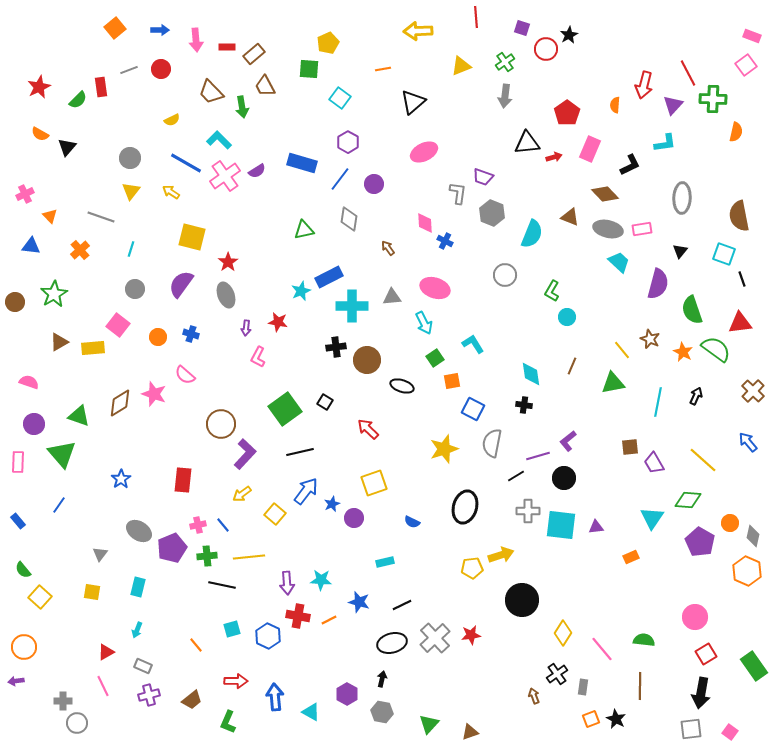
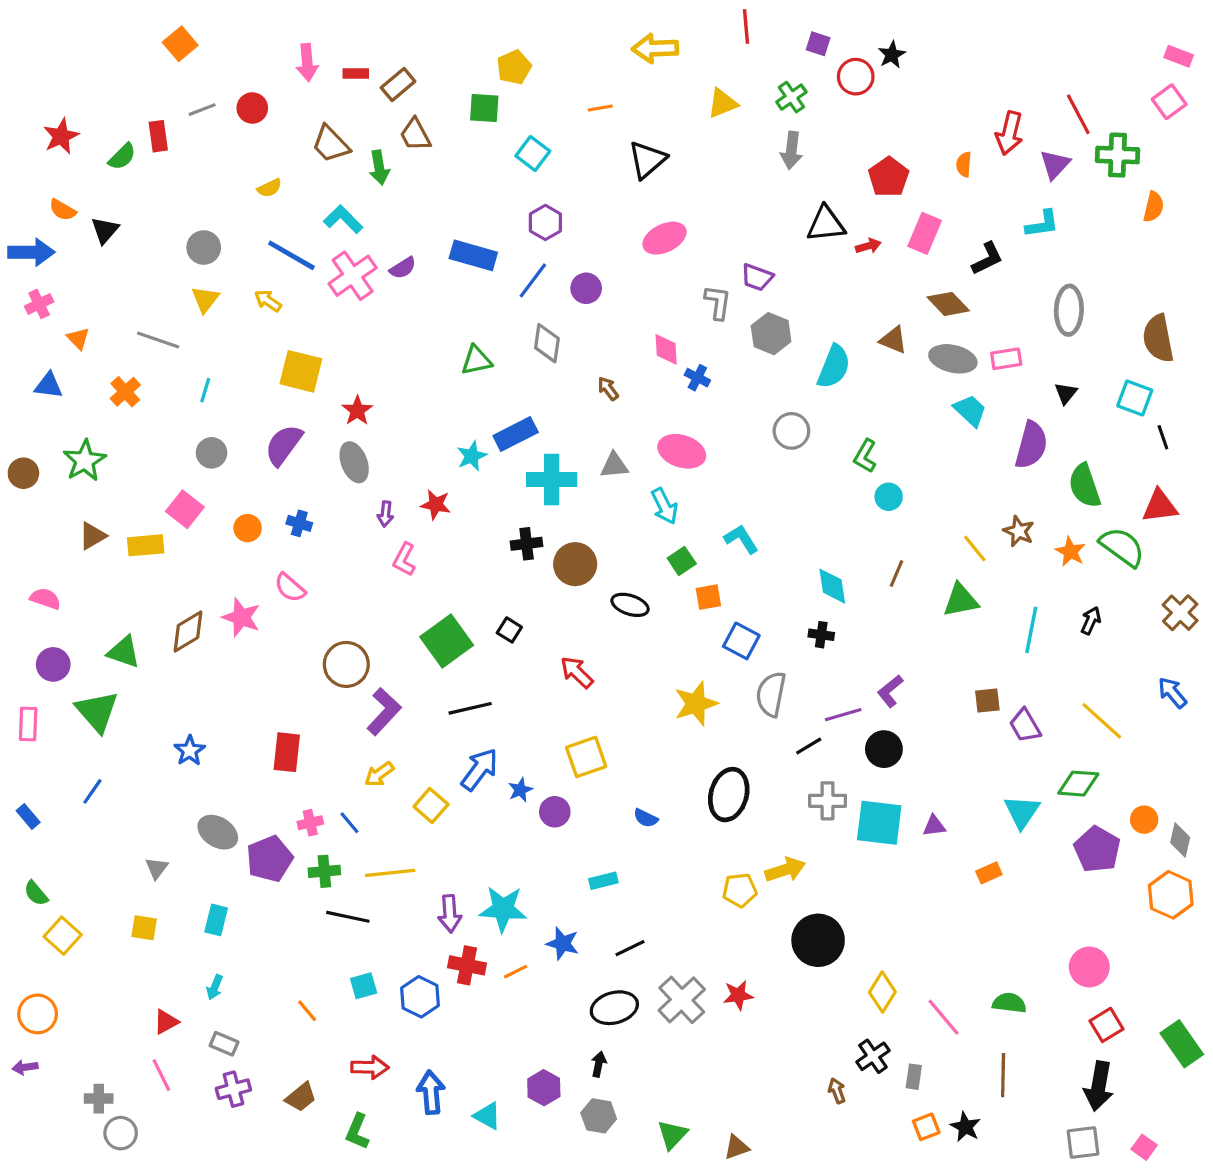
blue arrow: (160, 30) -> (31, 252), moved, size x1.6
cyan star: (321, 580) -> (503, 909), size x1.4

